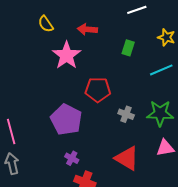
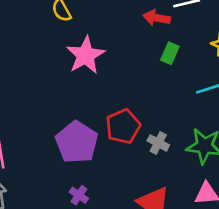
red arrow: (87, 29) -> (157, 18), moved
red pentagon: (98, 90) -> (123, 126), moved, turned -30

